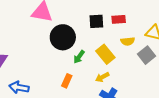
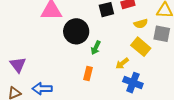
yellow rectangle: (105, 54) -> (141, 47), moved
gray square: (146, 55) -> (162, 34), turned -30

